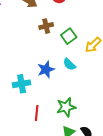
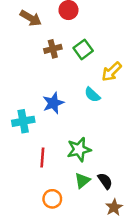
green square: (69, 36) -> (83, 49), moved
cyan semicircle: (69, 64) -> (92, 95), moved

